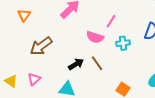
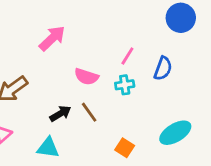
pink line: (111, 21) -> (127, 56), moved

